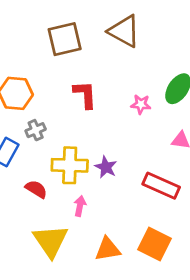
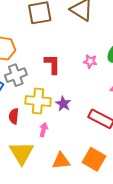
red L-shape: (85, 94) -> (52, 64), moved
gray cross: (36, 130) -> (16, 75), size x1.5
red semicircle: (36, 189) -> (14, 116), turned -119

